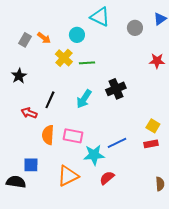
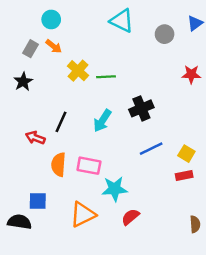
cyan circle: (77, 35) -> (51, 19), moved
black star: (19, 76) -> (23, 82), moved
blue line: (117, 143) -> (151, 149), moved

